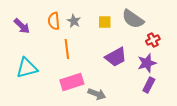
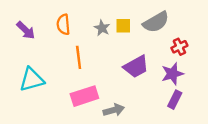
gray semicircle: (133, 19) -> (156, 22), turned -65
gray star: (74, 21) -> (102, 28), moved
gray arrow: (97, 94) -> (114, 110), turned -36

